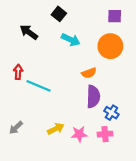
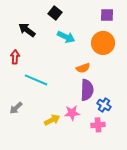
red arrow: (18, 72) -> (15, 57), moved
gray arrow: (16, 128) -> (16, 108), moved
pink star: (79, 134) -> (72, 113), moved

